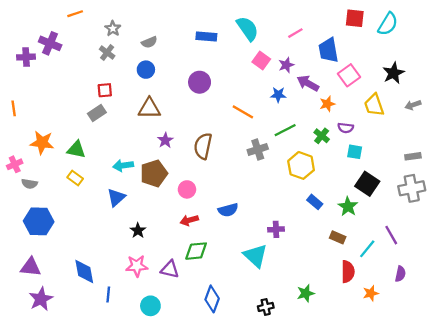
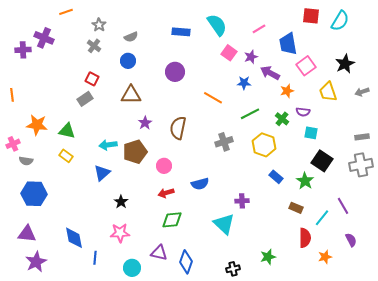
red square: (105, 90) -> (92, 79), turned 32
gray cross: (258, 149) -> (224, 142), moved
purple triangle: (170, 269) -> (159, 253), moved
purple semicircle: (400, 274) -> (351, 240), turned -40

